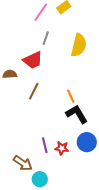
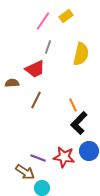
black L-shape: (77, 114) -> (79, 123), turned -105
purple line: (45, 145) -> (38, 158), moved, turned -56
red star: (62, 148) -> (64, 157), size x1.5

